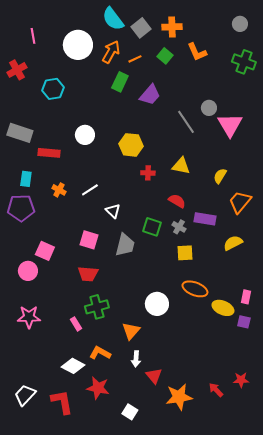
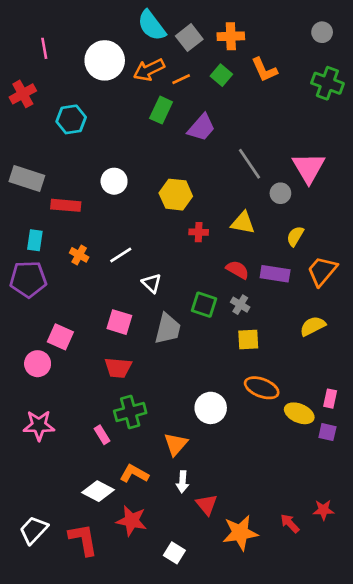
orange arrow: (111, 52) -> (149, 70), turned -145
gray circle: (209, 108) -> (280, 193), moved
purple rectangle: (205, 219) -> (275, 274), moved

